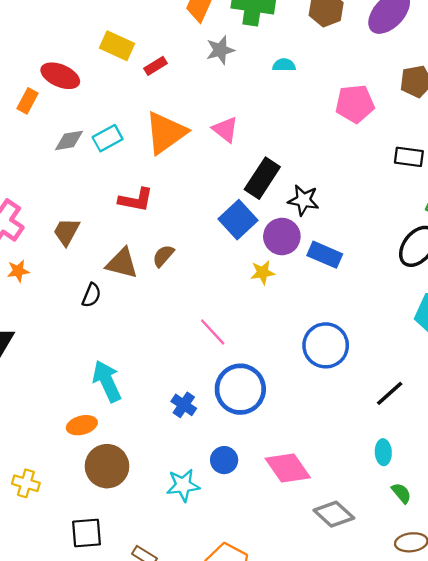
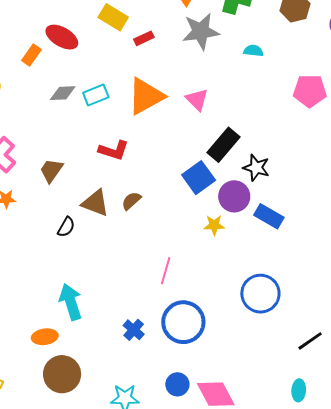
gray star: (220, 50) -> (201, 31), size x1.5
pink line: (213, 332) -> (166, 271), turned 52
blue circle: (224, 460) -> (177, 384), moved

